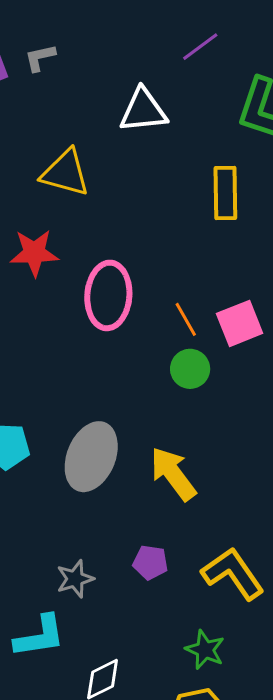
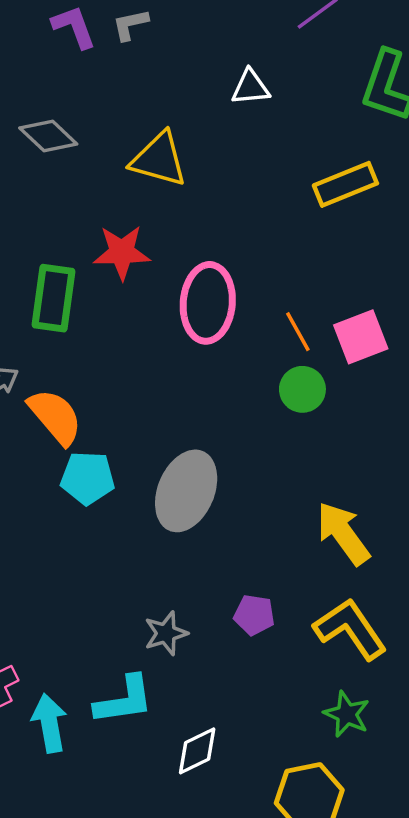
white triangle: (143, 111) -> (250, 87), size x0.7
yellow rectangle: (225, 193) -> (345, 184), turned 68
yellow arrow: (173, 474) -> (343, 533), moved
green star: (205, 650) -> (347, 714), moved

